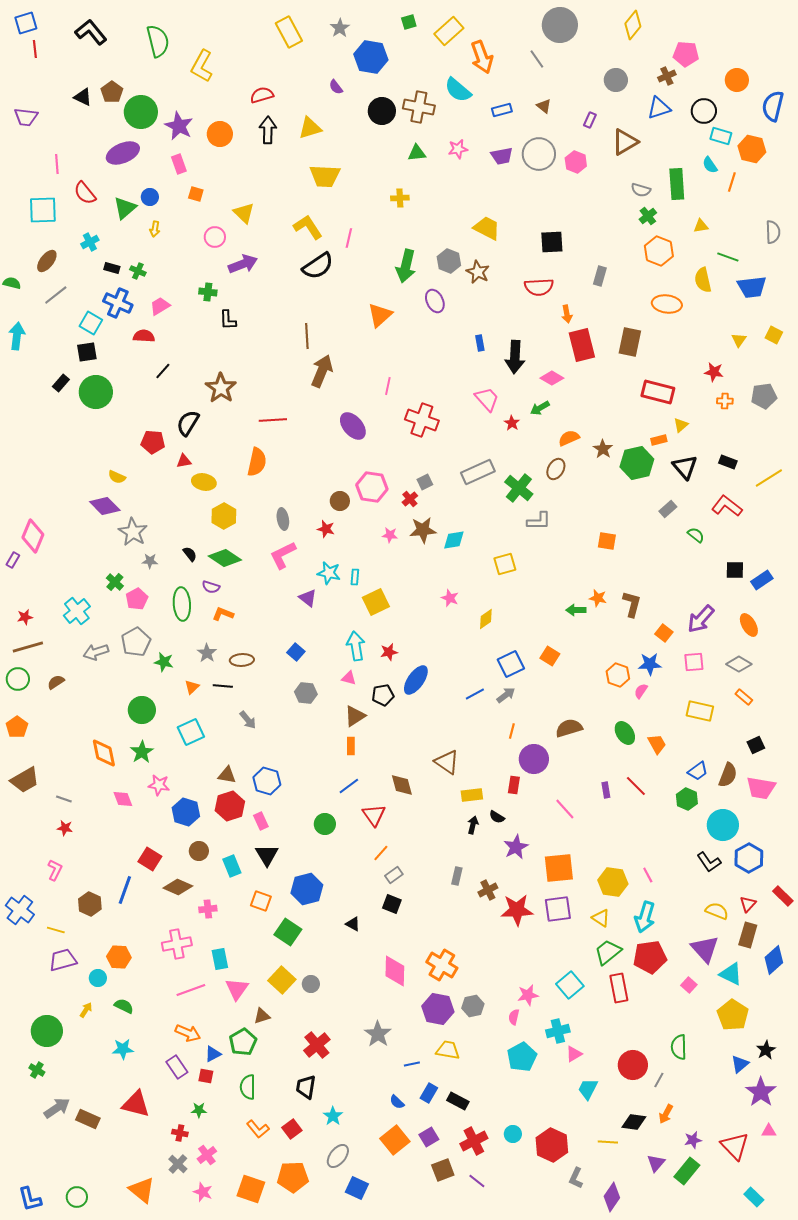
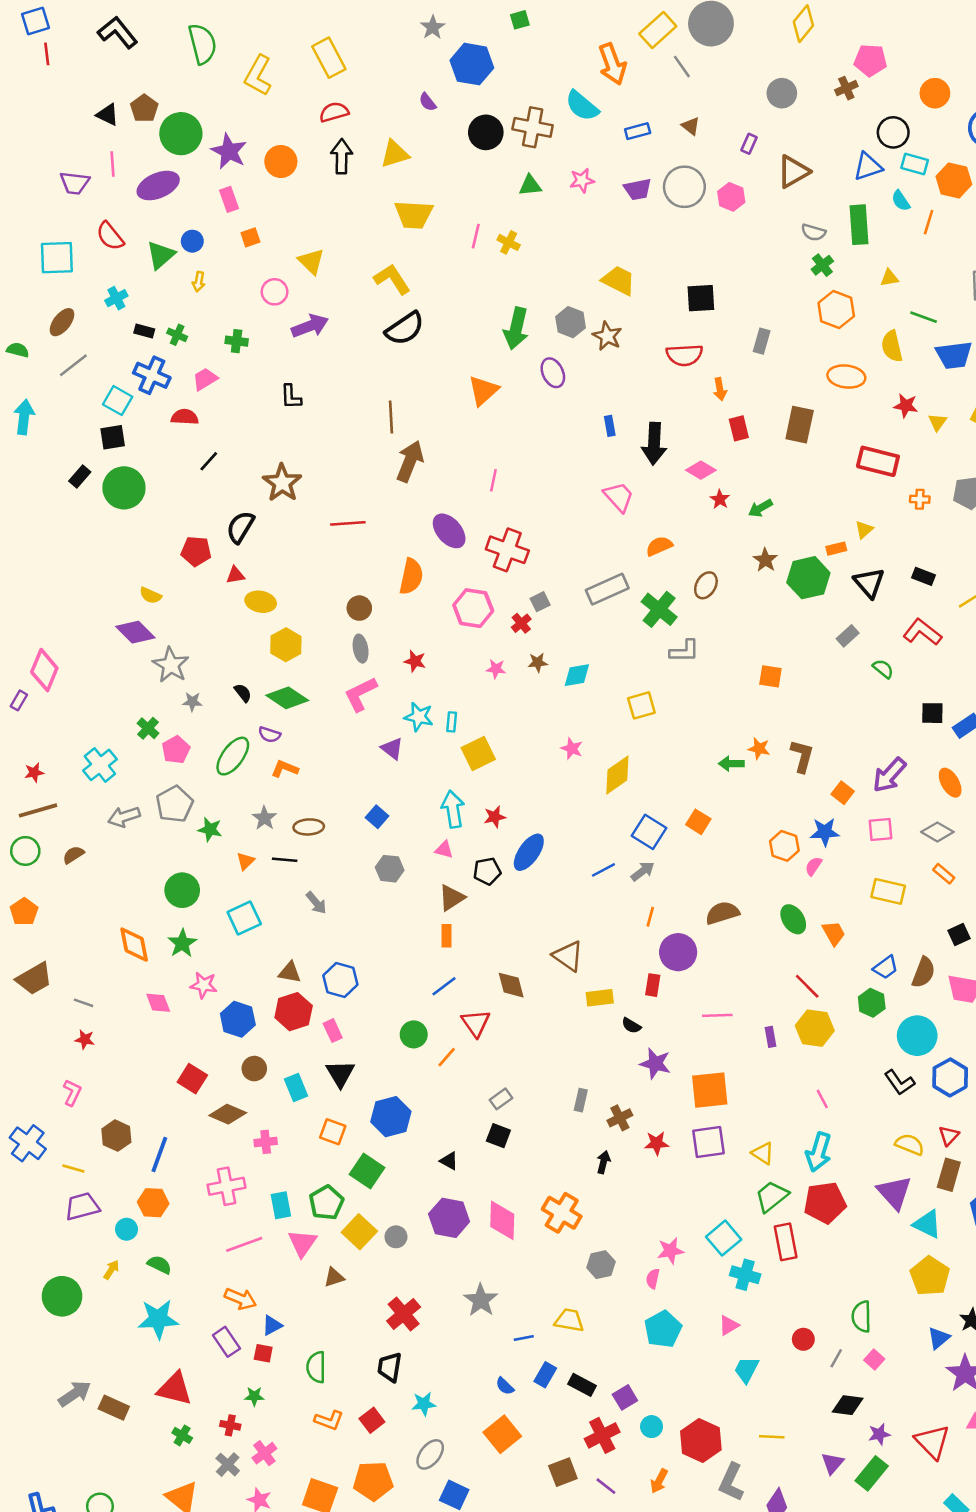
yellow rectangle: (449, 31) -> (658, 30), moved
yellow rectangle: (289, 32) -> (329, 58), moved
blue triangle: (659, 108) -> (868, 167), moved
purple trapezoid: (26, 117) -> (75, 183), moved
pink line: (57, 164) -> (113, 164), moved
orange square: (196, 194) -> (250, 237), turned -35
yellow cross: (400, 198) -> (509, 242), turned 30
pink line: (349, 238) -> (476, 236), moved
green cross: (208, 292) -> (237, 341), moved
red rectangle: (582, 345) -> (739, 428), size x0.6
red star: (714, 372) -> (906, 406), moved
red rectangle: (658, 392) -> (878, 461), moved
green arrow: (540, 408) -> (760, 508), moved
red cross: (422, 420) -> (507, 550), moved
red star: (512, 423) -> (720, 499), moved
orange semicircle: (569, 438) -> (659, 546), moved
orange semicircle: (257, 462) -> (411, 576), moved
brown circle: (340, 501) -> (359, 608), moved
brown star: (423, 530) -> (538, 662), size x0.6
green ellipse: (182, 604) -> (233, 756), turned 40
yellow diamond: (486, 619) -> (617, 775), size x1.5
blue square: (511, 664) -> (649, 832), turned -32
purple rectangle: (606, 790) -> (770, 1037), moved
pink line: (565, 809) -> (717, 1015), turned -50
black arrow: (473, 825) -> (603, 1162), moved
purple star: (516, 847) -> (655, 1063), turned -30
orange line: (381, 853) -> (447, 1057), moved
yellow hexagon: (613, 882) -> (815, 1028), moved
blue line: (125, 890) -> (159, 1155), moved
red star: (517, 910) -> (657, 1143), size x0.6
pink square: (689, 985) -> (874, 1360), moved
purple hexagon: (438, 1009) -> (449, 1218), moved
cyan cross: (558, 1031) -> (745, 1275), moved, turned 30
green pentagon: (243, 1042) -> (326, 1203), moved
cyan star: (123, 1049) -> (158, 1319), size x1.5
red circle: (633, 1065) -> (803, 1339), size x0.6
green cross: (37, 1070) -> (182, 1435), moved
orange arrow: (666, 1114) -> (659, 1481), moved
cyan star: (333, 1116) -> (424, 1404), turned 30
black diamond: (634, 1122) -> (848, 1405), moved
orange L-shape: (258, 1129) -> (329, 1420), turned -30
purple square: (429, 1137) -> (625, 1397), moved
gray L-shape: (576, 1178) -> (731, 1482), size x1.4

